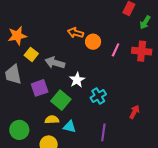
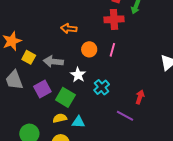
orange circle: (93, 42) -> (89, 49), moved
pink line: (116, 50) -> (112, 50), moved
red cross: (142, 51) -> (114, 19), moved
purple line: (103, 132) -> (125, 116), moved, turned -60

